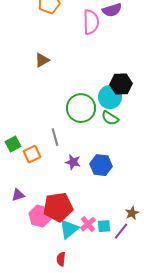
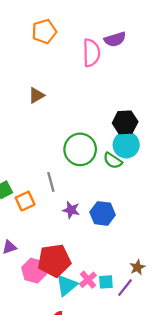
cyan circle: (110, 97) -> (126, 145), moved

